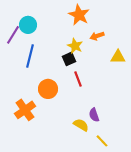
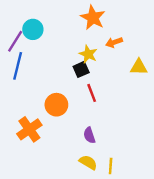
blue line: (30, 56) -> (18, 66), moved
purple semicircle: (94, 115) -> (89, 135), moved
yellow semicircle: (81, 125) -> (88, 162), moved
yellow line: (102, 141) -> (111, 166), moved, turned 48

